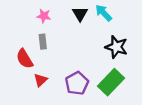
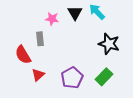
pink star: (44, 16) -> (52, 19), moved
green rectangle: (111, 82) -> (104, 77), size x0.7

